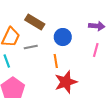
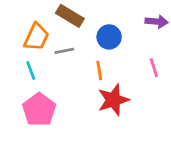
pink line: (96, 50) -> (154, 68), moved, turned -32

